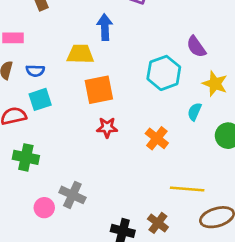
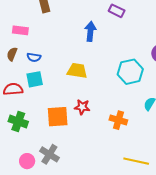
yellow trapezoid: (80, 54) -> (77, 71), moved
orange square: (99, 90) -> (58, 117), moved
orange cross: (157, 138) -> (118, 120), turned -30

